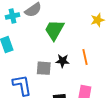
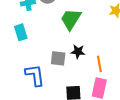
orange line: (85, 57) -> (99, 64), moved

